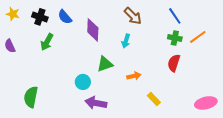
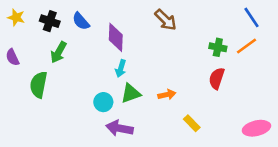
blue line: (175, 16) -> (251, 17), moved
cyan arrow: (126, 41) -> (121, 68), moved
green triangle: (105, 64) -> (131, 93), moved
green semicircle: (31, 97) -> (39, 85), moved

